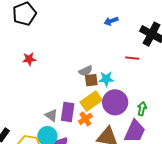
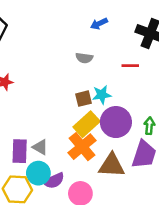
gray semicircle: (86, 71) -> (84, 58), moved, turned 40
purple rectangle: (68, 112) -> (20, 151), moved
orange cross: (85, 119) -> (82, 147), size x1.6

